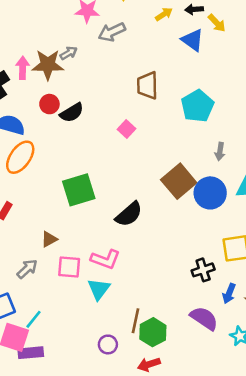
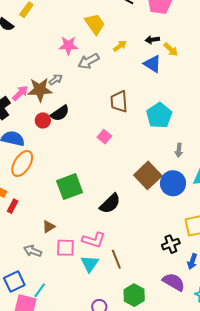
yellow arrow: (164, 14) -> (120, 46), moved
pink arrow: (23, 68) -> (20, 93), turned 48
black semicircle: (72, 113) -> (60, 113), moved
gray arrow: (27, 269) -> (33, 251), turned -114
brown line: (135, 321) -> (116, 259), moved, turned -30

